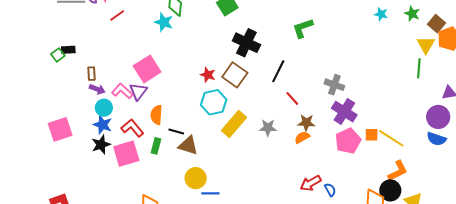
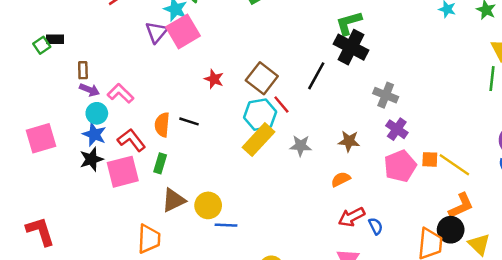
black cross: (246, 43) -> (351, 47), moved
pink square: (147, 69) -> (183, 31), moved
red star: (208, 75) -> (214, 79), moved
purple triangle: (138, 91) -> (156, 32), moved
red line: (292, 98) -> (281, 104), moved
cyan hexagon: (214, 102) -> (260, 115), moved
purple cross: (344, 112) -> (397, 129), size x0.7
black line: (176, 131) -> (189, 121), moved
orange semicircle: (302, 137) -> (341, 179), moved
brown triangle: (188, 145) -> (174, 200), moved, turned -45

